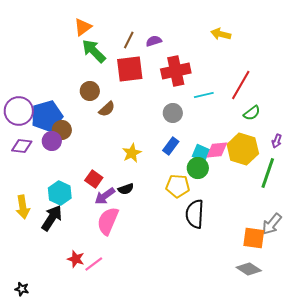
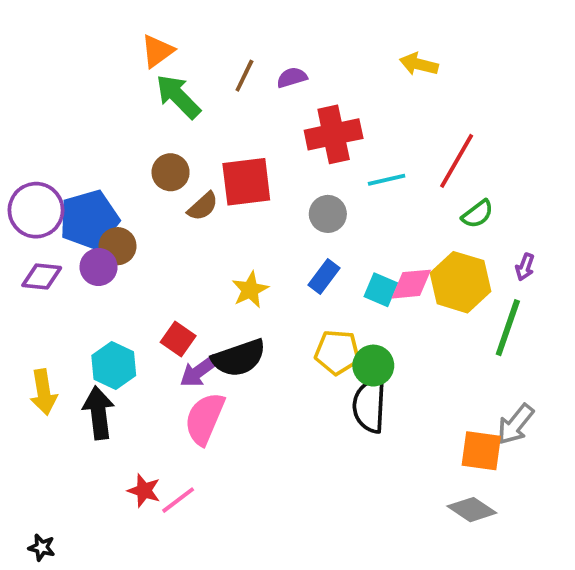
red square: (130, 69) -> (246, 182), moved
green circle: (198, 168) -> (373, 366), moved
black semicircle: (126, 189) -> (239, 358), size x1.8
black arrow: (52, 218) -> (99, 413), turned -40

